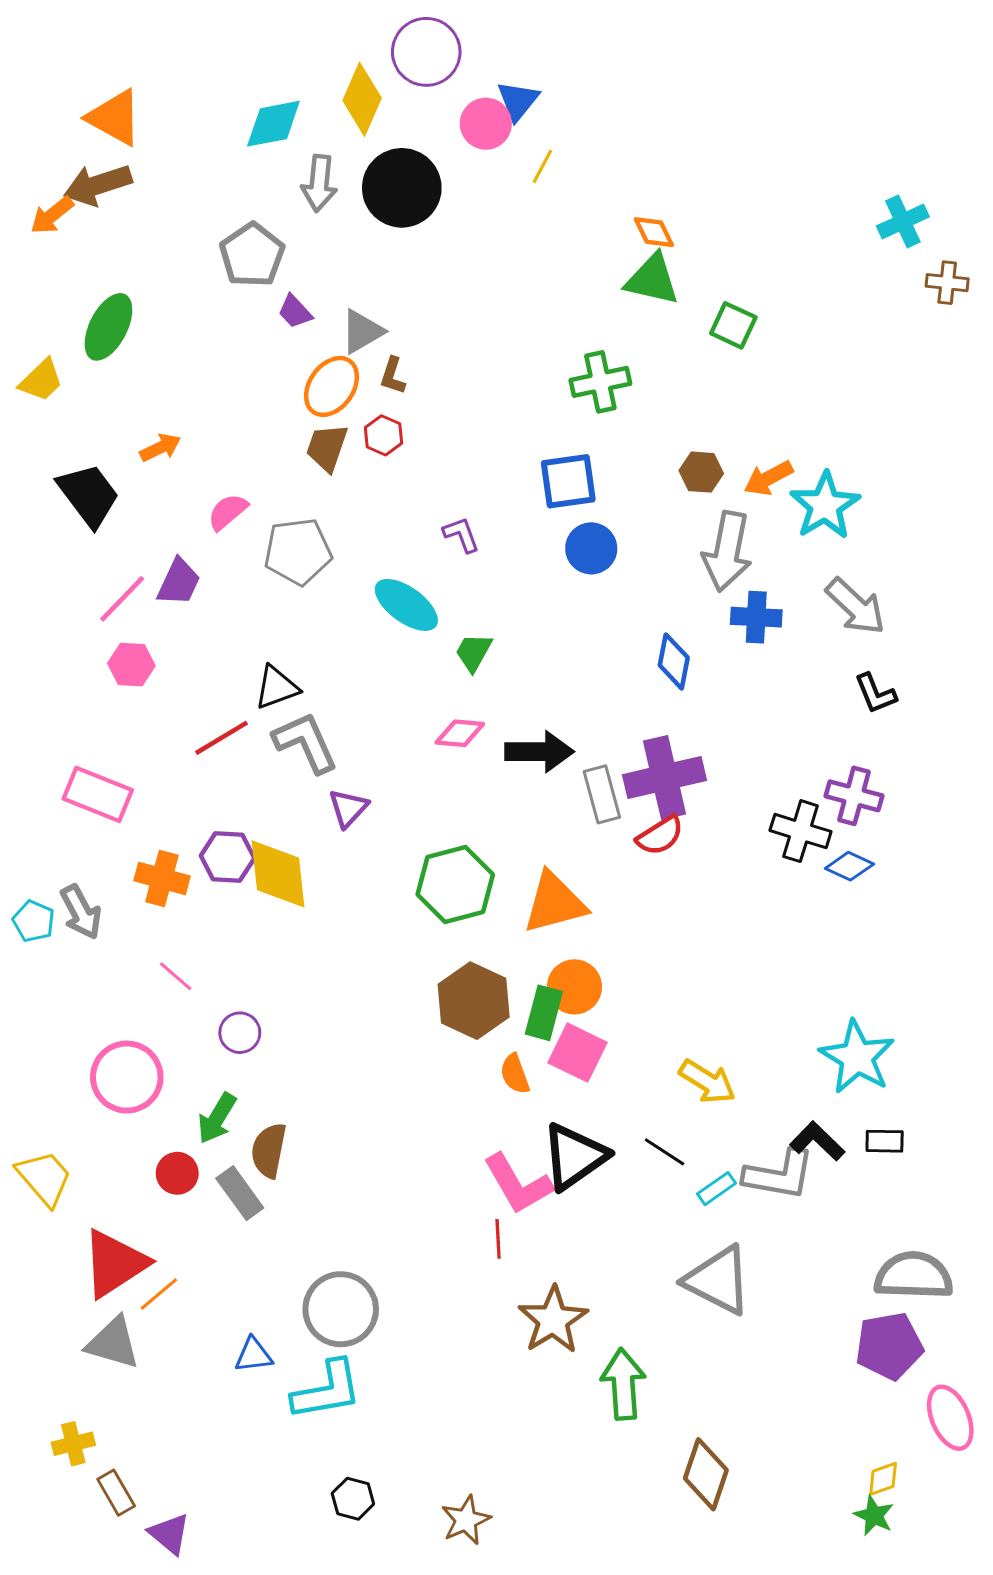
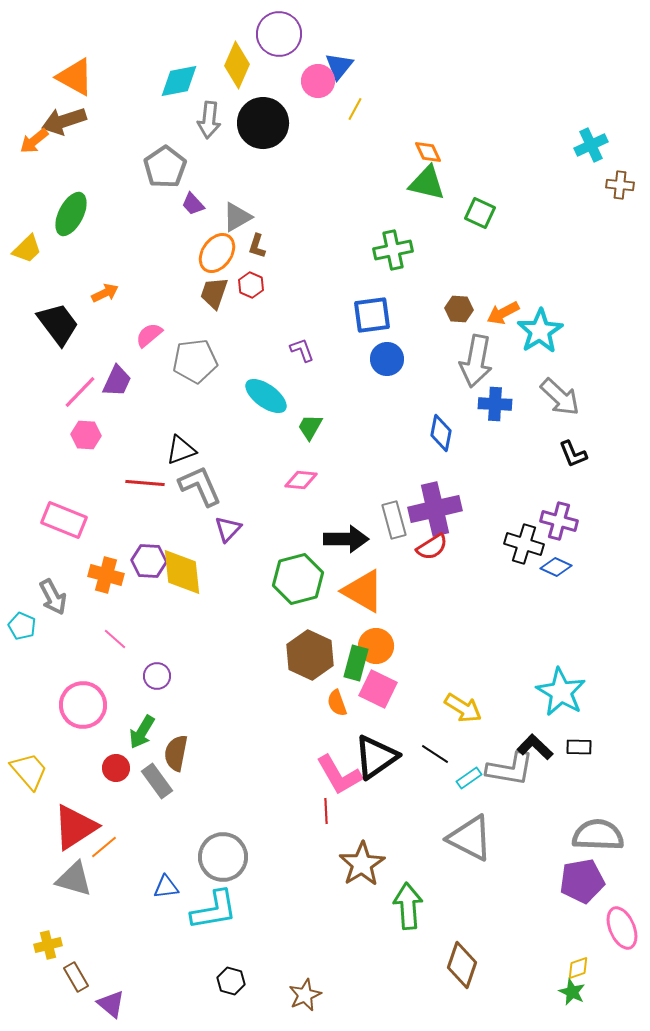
red line: (221, 738) -> (145, 483), turned 36
black arrow: (539, 752) -> (346, 539), moved
orange triangle: (555, 903) -> (363, 591), turned 45
cyan pentagon: (34, 921) -> (22, 626), moved

